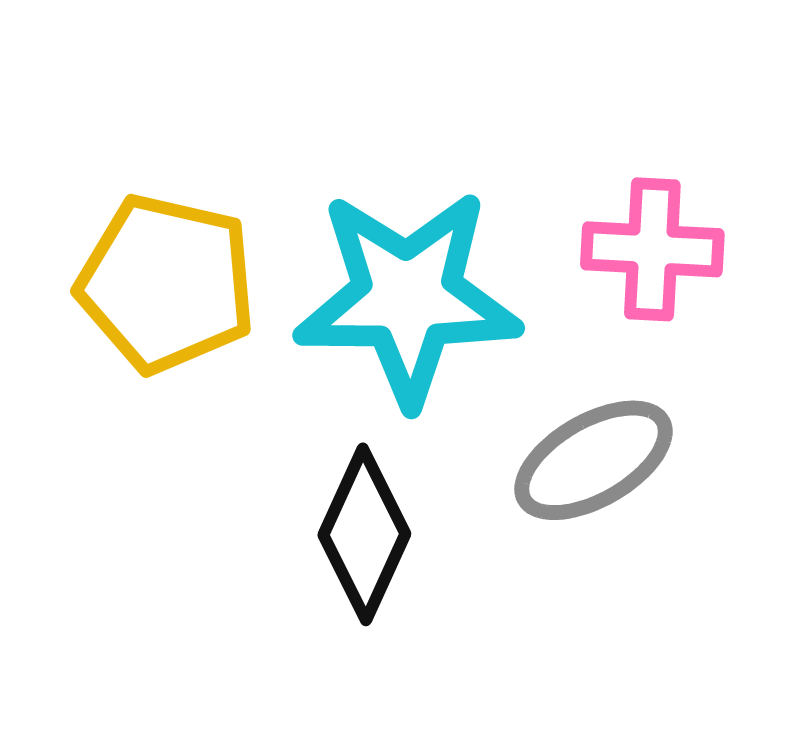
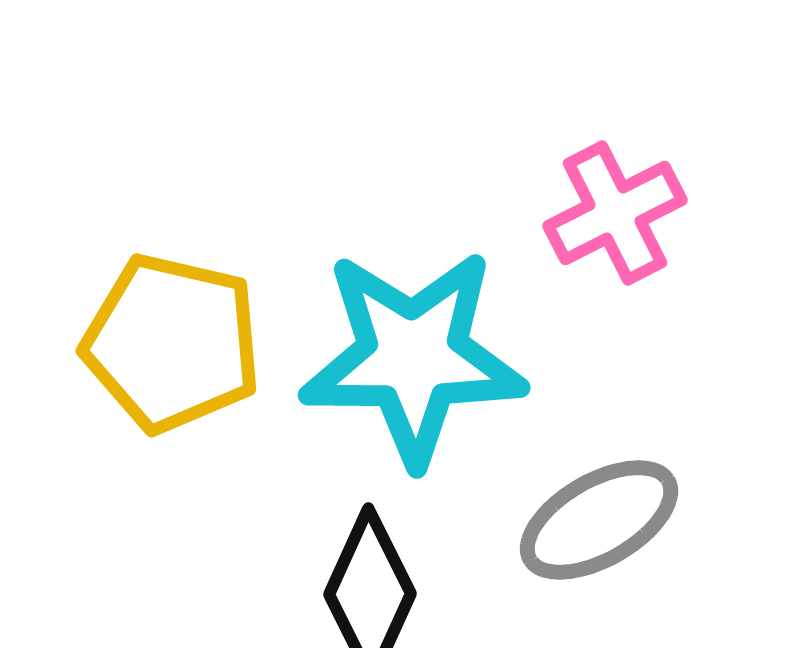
pink cross: (652, 249) -> (615, 213), moved, turned -30

